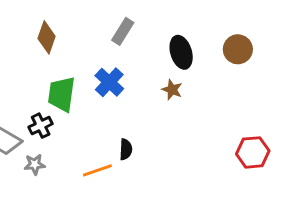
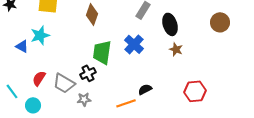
black ellipse: (181, 52) -> (170, 24), moved
black semicircle: (126, 149) -> (145, 89), turned -120
red hexagon: (253, 152) -> (195, 91), moved

